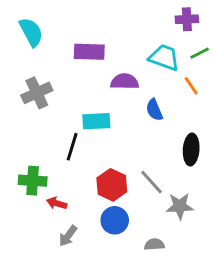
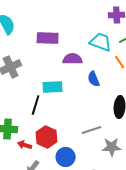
gray line: (151, 182) -> (92, 130), turned -66
red hexagon: (112, 185) -> (47, 137), moved

